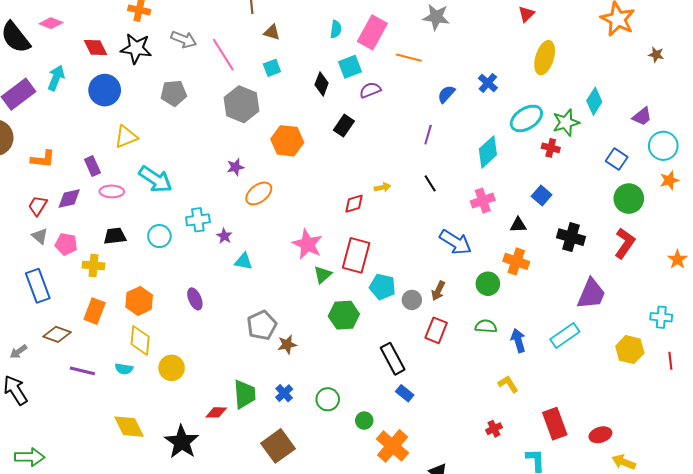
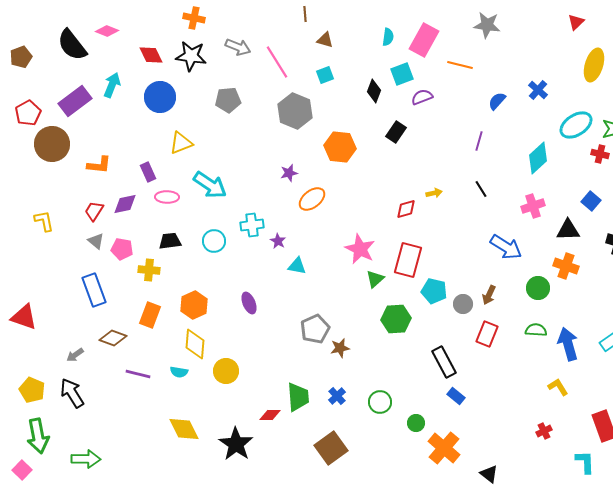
black triangle: (518, 225) -> (568, 230), size x1.4
blue arrow: (518, 340) -> (568, 344), size x1.4

